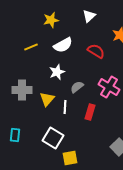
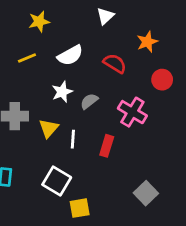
yellow star: (51, 20) -> (39, 22), moved
gray semicircle: (77, 87) -> (89, 101), moved

